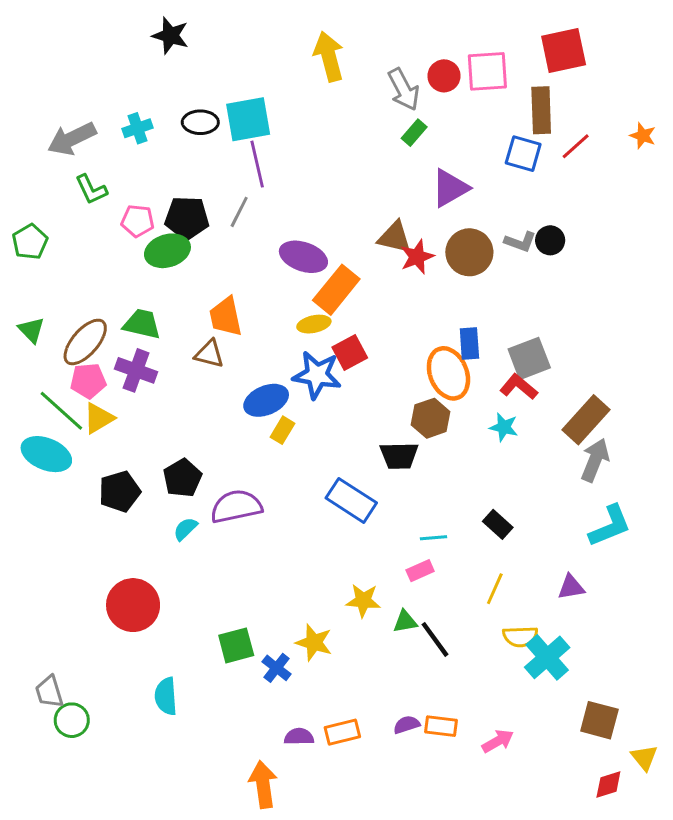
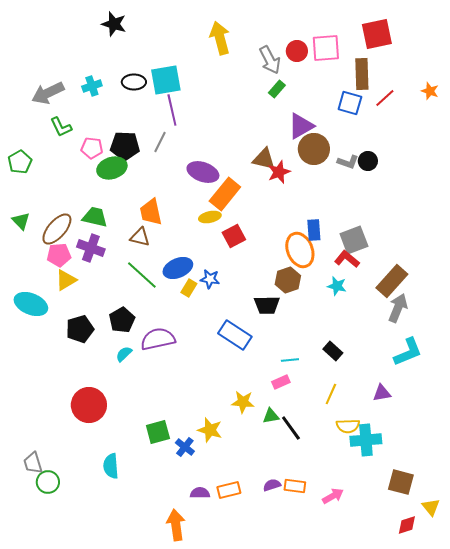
brown circle: (469, 252) -> (314, 149), moved
blue star: (317, 375) -> (210, 279), moved, size x0.6
green line: (61, 411) -> (142, 275), moved
cyan cross: (547, 657) -> (366, 440), turned 36

